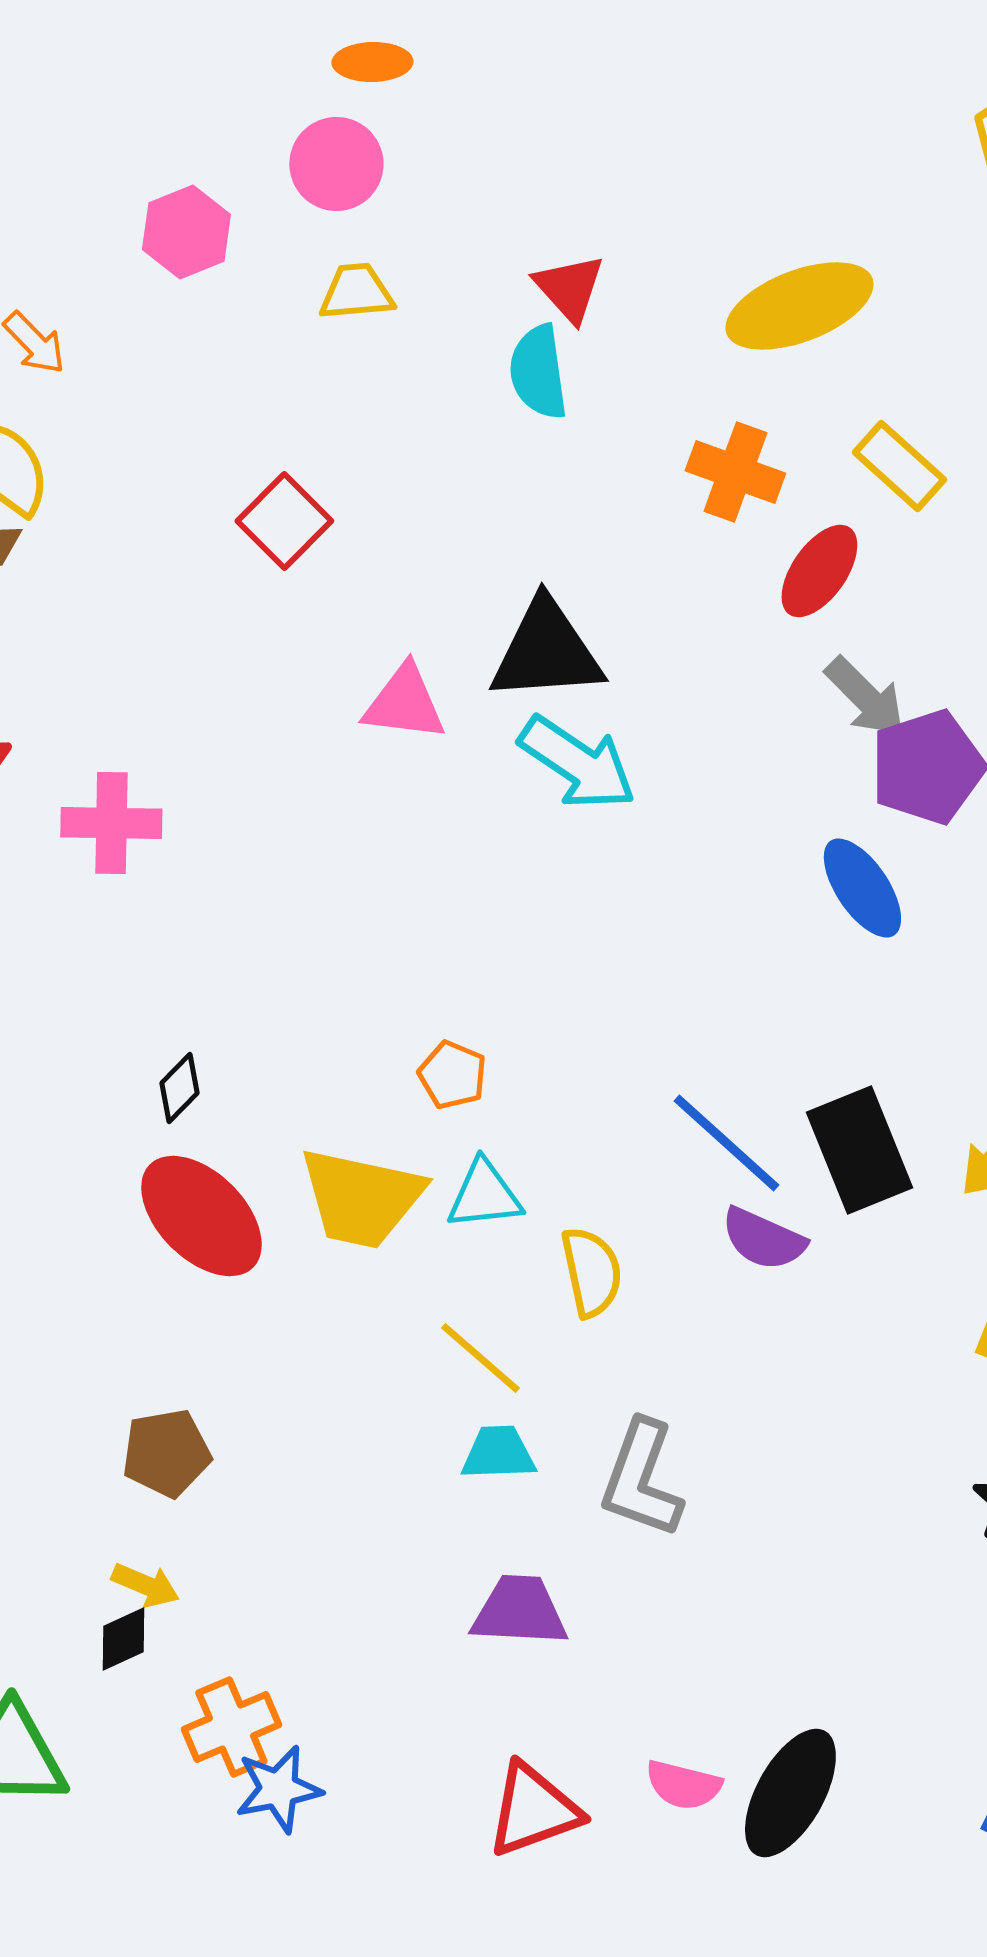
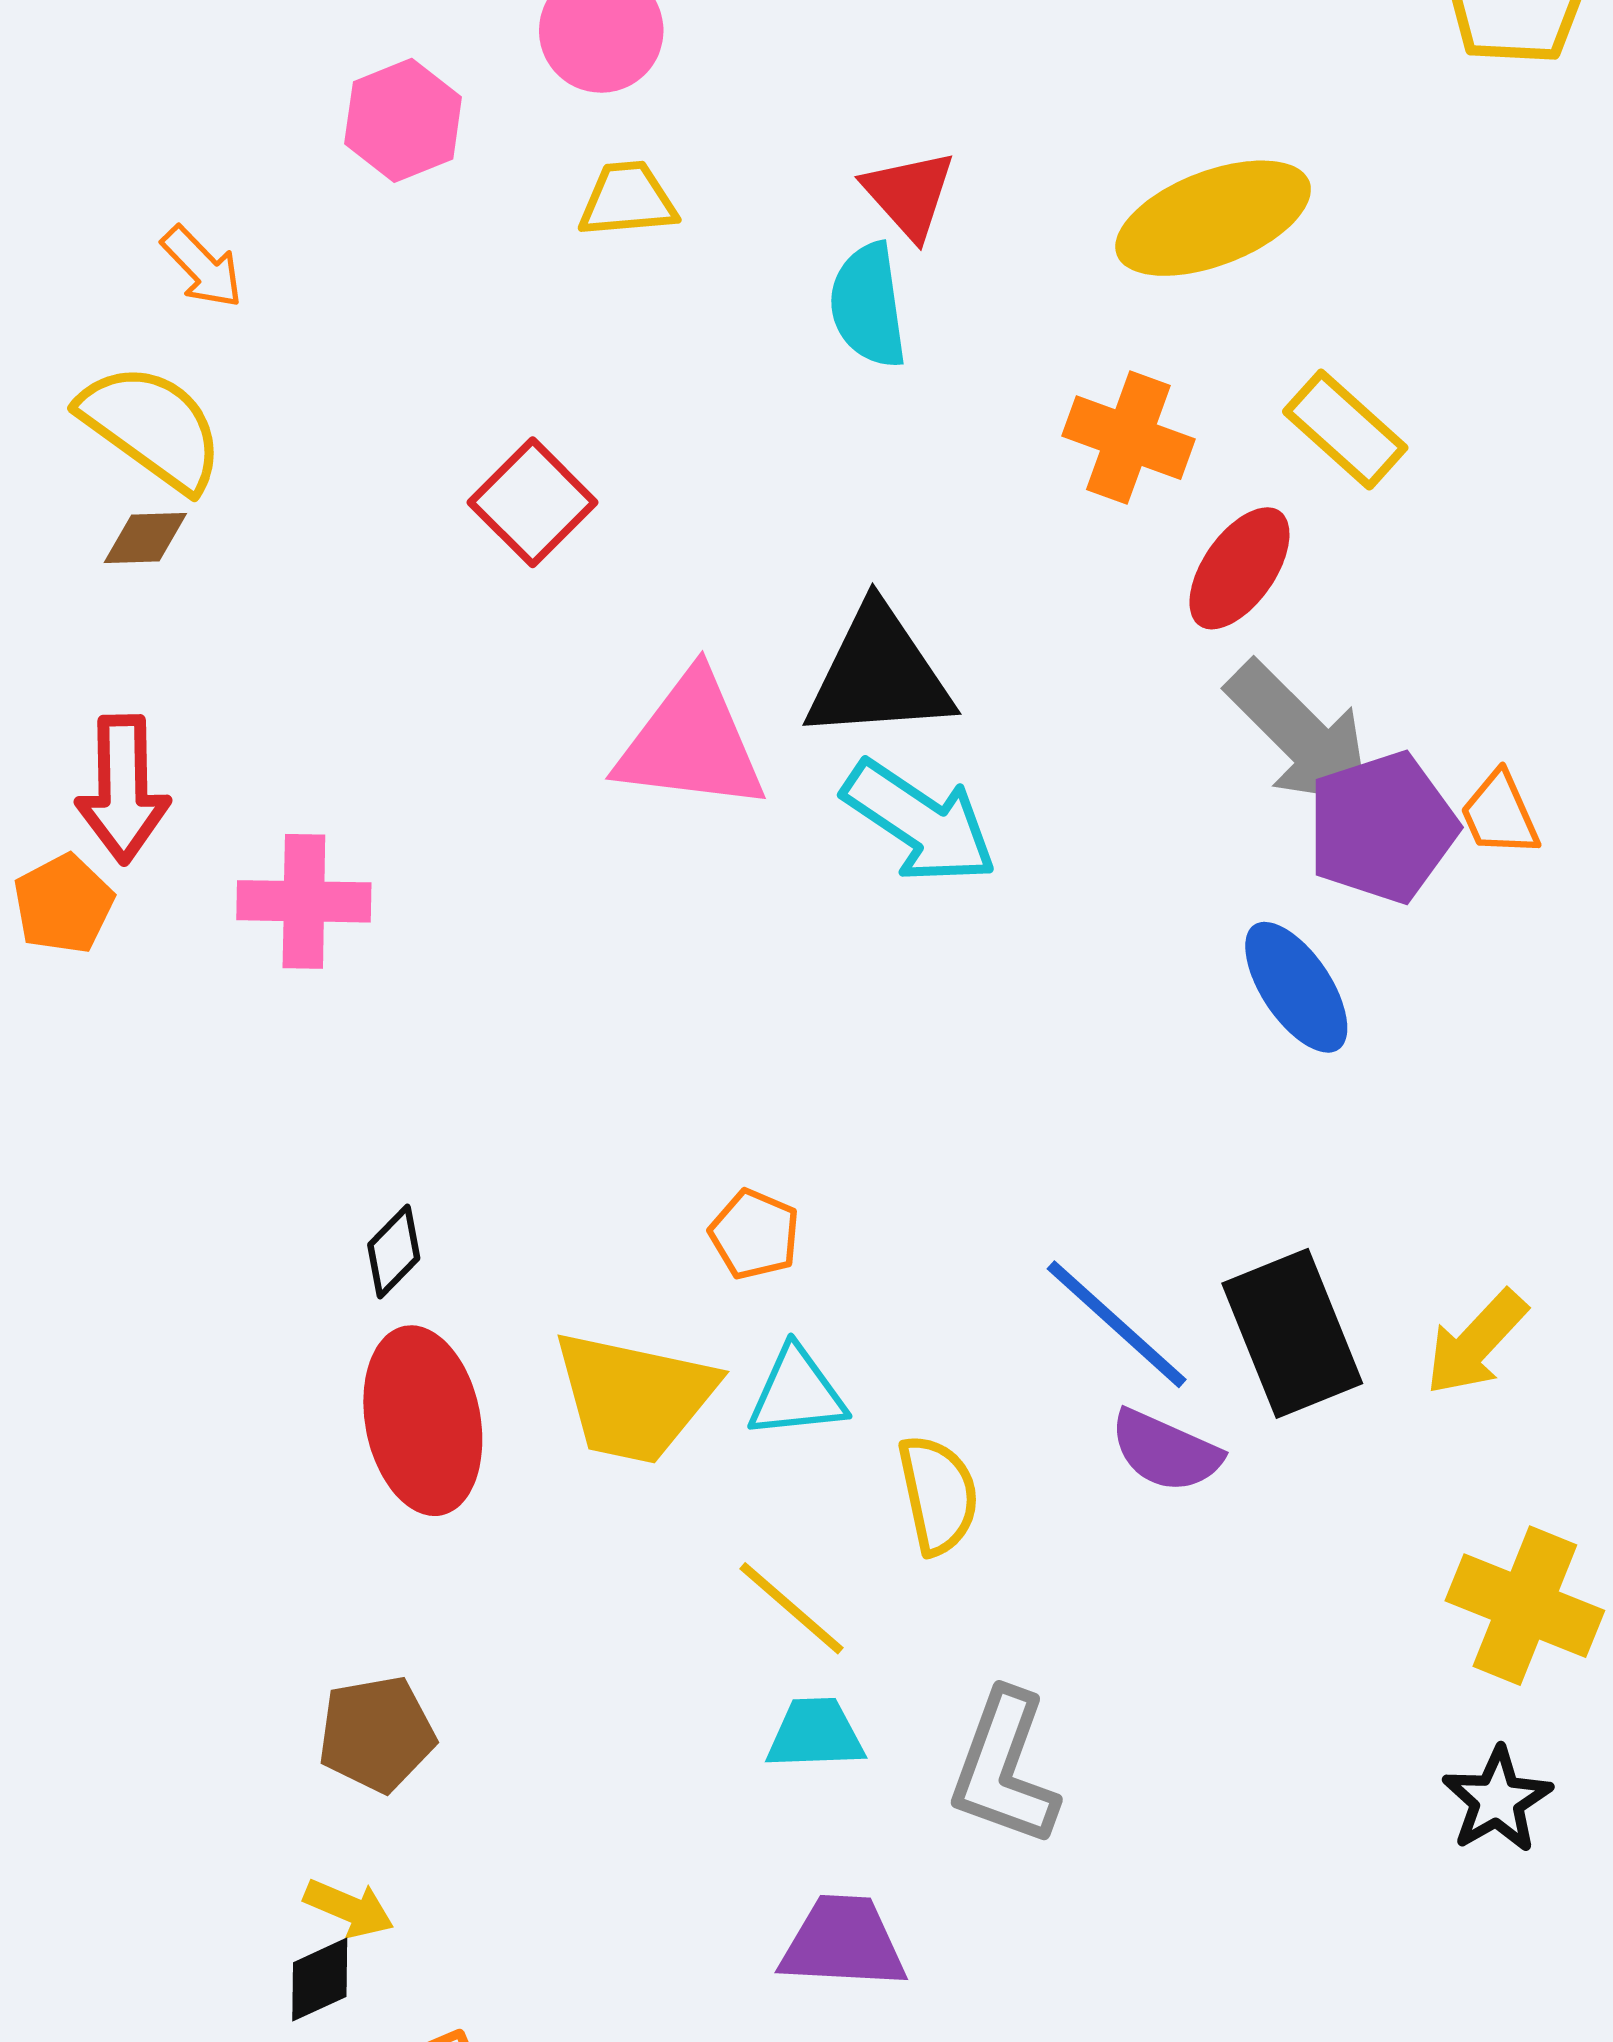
gray arrow: (865, 697) -> (1300, 735), size x1.4
pink triangle: (404, 703) -> (691, 743), size x1.4
red ellipse: (201, 1216) -> (423, 1421), turned 34

